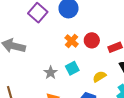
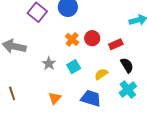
gray star: (51, 73) -> (49, 63), moved

